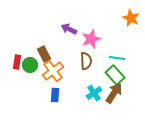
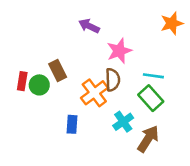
orange star: (131, 18) -> (172, 23), turned 30
purple arrow: (69, 29) -> (89, 26), moved
orange cross: (53, 71) -> (94, 93), moved
brown arrow: (114, 93) -> (148, 139), moved

